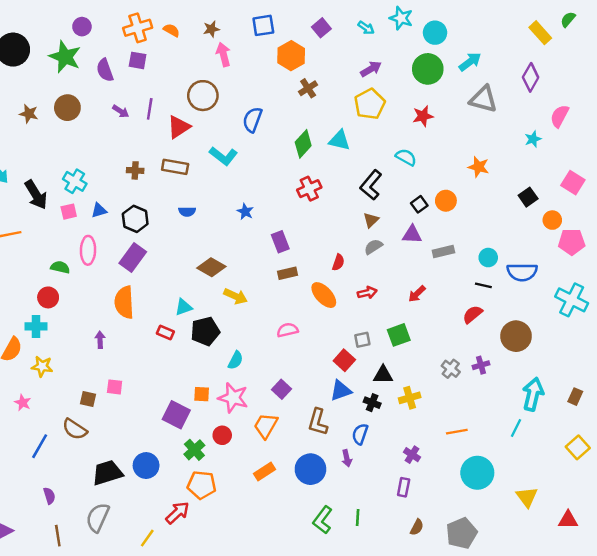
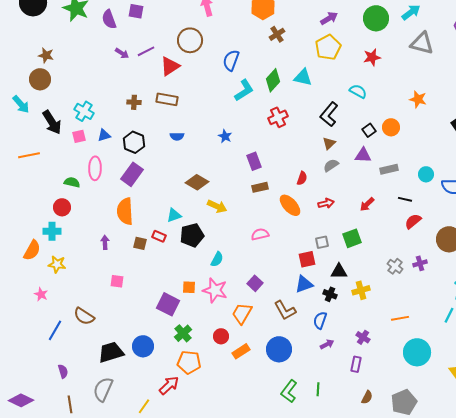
brown circle: (67, 108) -> (40, 79), moved
purple line: (150, 109) -> (146, 51), turned 54
cyan L-shape: (223, 156) -> (244, 90), moved, turned -70
black line: (483, 285) -> (405, 199), moved
red square: (344, 360) -> (307, 259), turned 36
brown square: (88, 399) -> (140, 243), moved
brown L-shape: (318, 422) -> (285, 310), turned -45
red circle: (222, 435) -> (221, 336), moved
purple arrow: (347, 458) -> (327, 344), moved, turned -104

